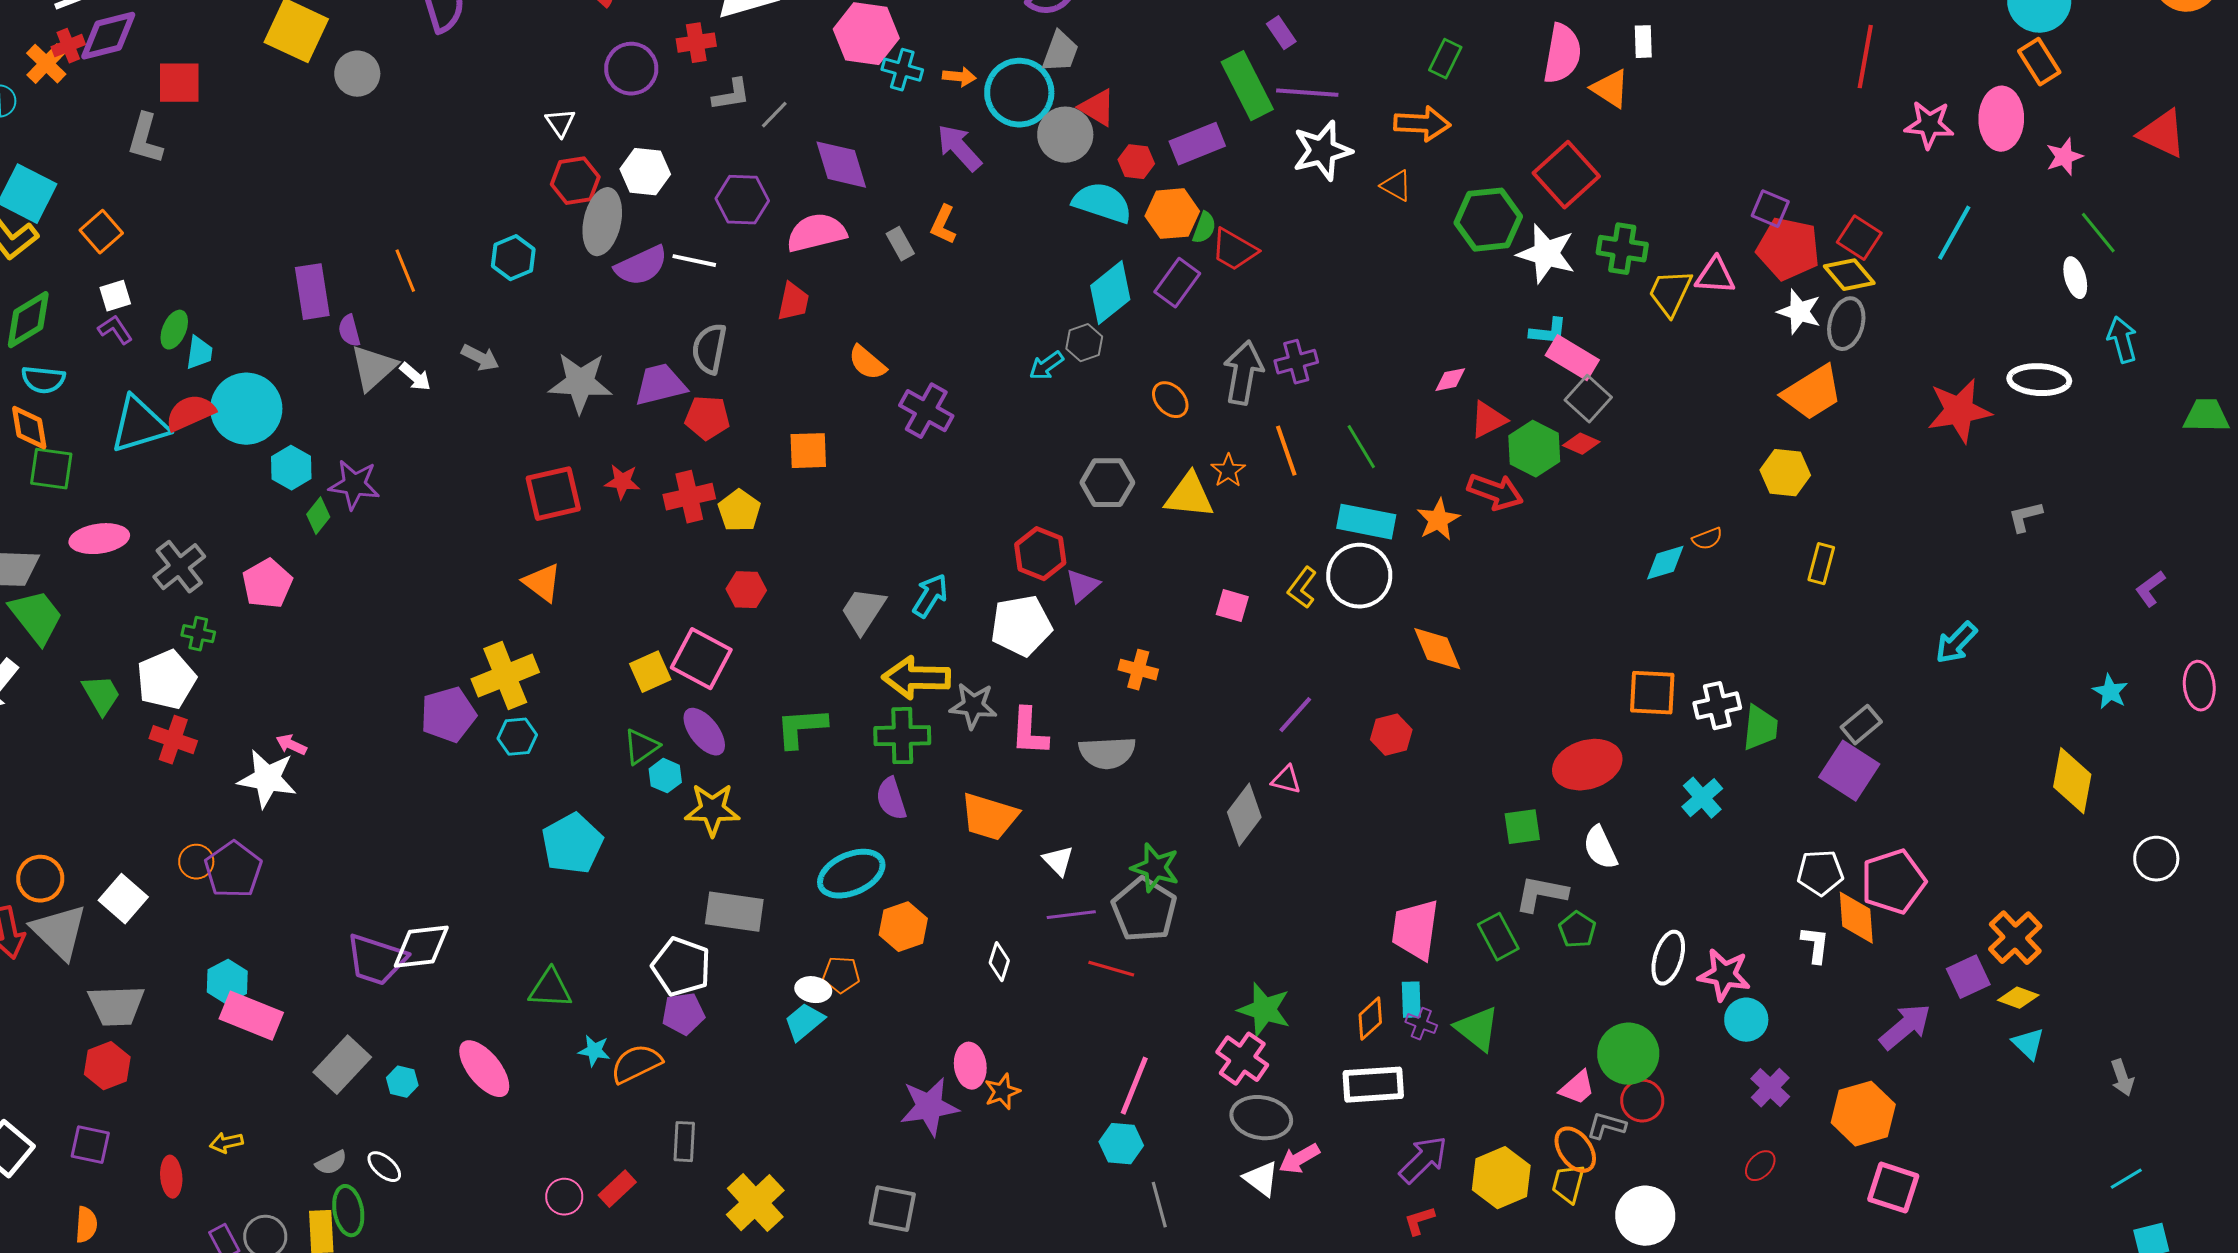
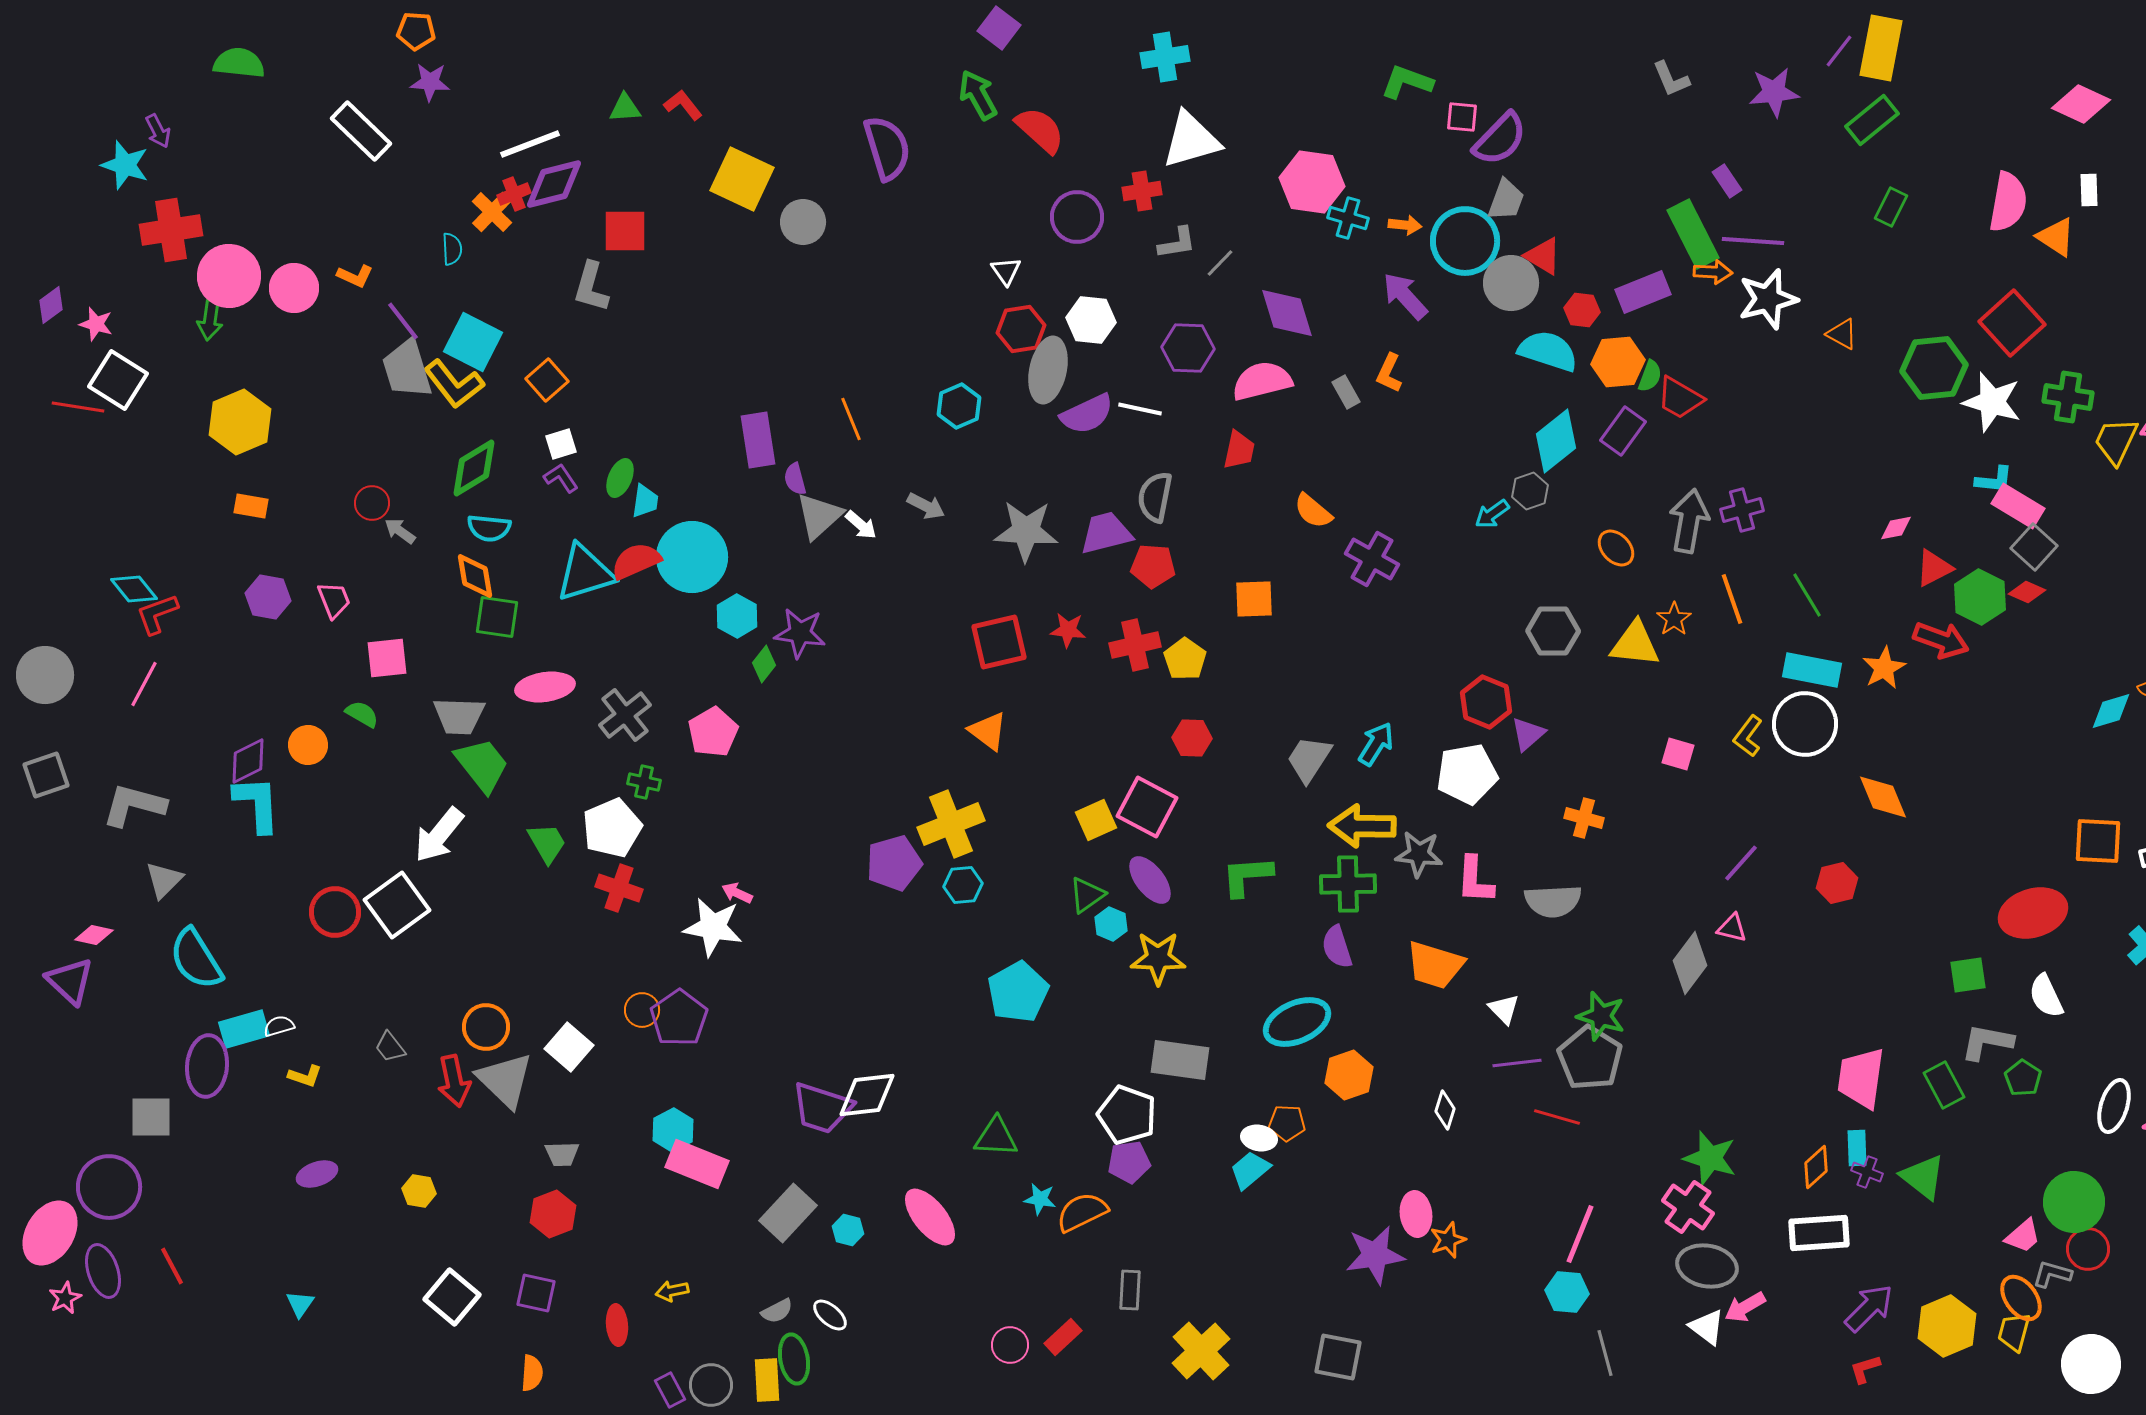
orange arrow: (1422, 124) -> (1713, 272), moved, size x0.7
gray trapezoid: (116, 1006) -> (562, 1154), size x0.6

